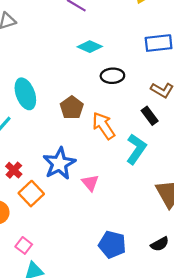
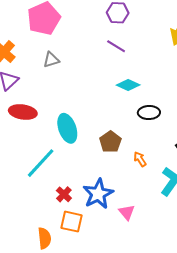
orange arrow: (104, 126) -> (140, 159), size x0.6
red cross: (14, 170) -> (64, 194), moved
orange square: (31, 194) -> (72, 222), turned -35

